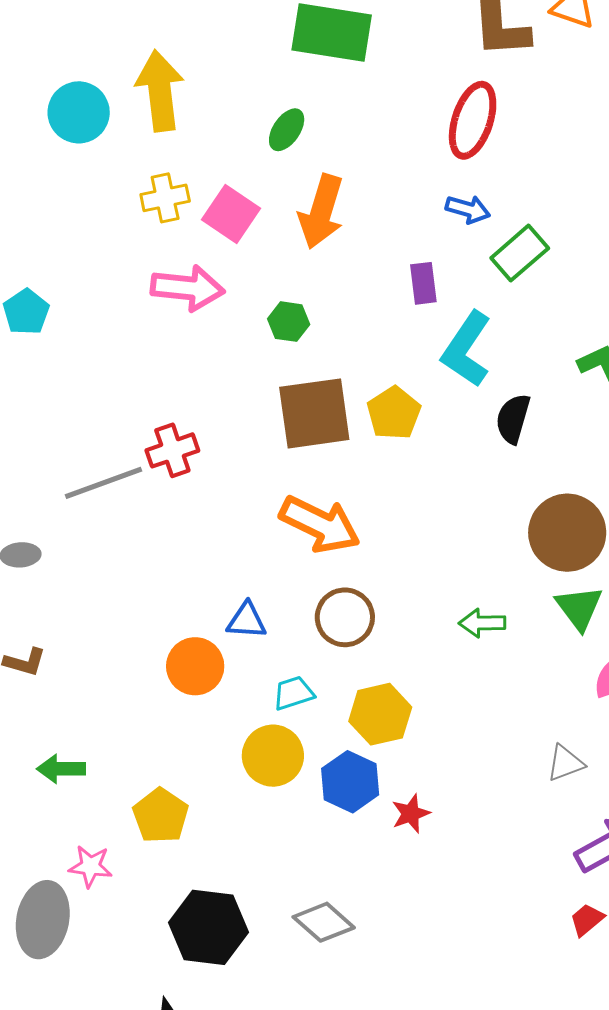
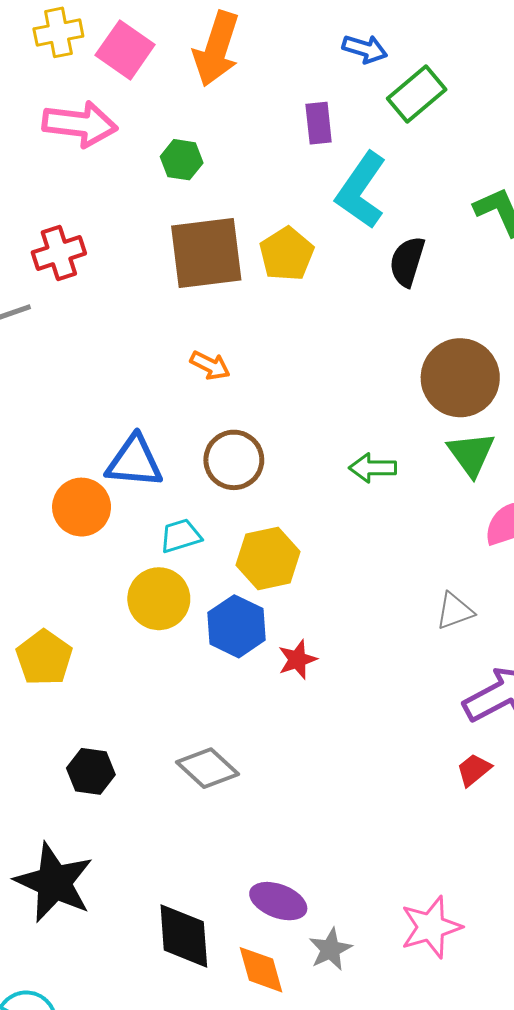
red cross: (172, 450) -> (59, 253), moved
orange arrow: (320, 524) -> (210, 365), size x0.5
blue triangle: (247, 621) -> (134, 462), size x1.4
black hexagon: (208, 927) -> (91, 771), size x0.6

